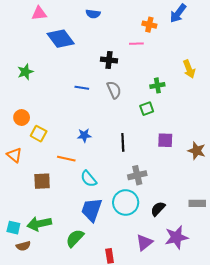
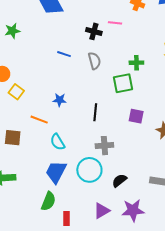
pink line: (136, 44) -> (115, 23), moved
green square: (147, 109) -> (123, 83), size x1.5
green semicircle: (75, 238) -> (48, 201), moved, turned 150

